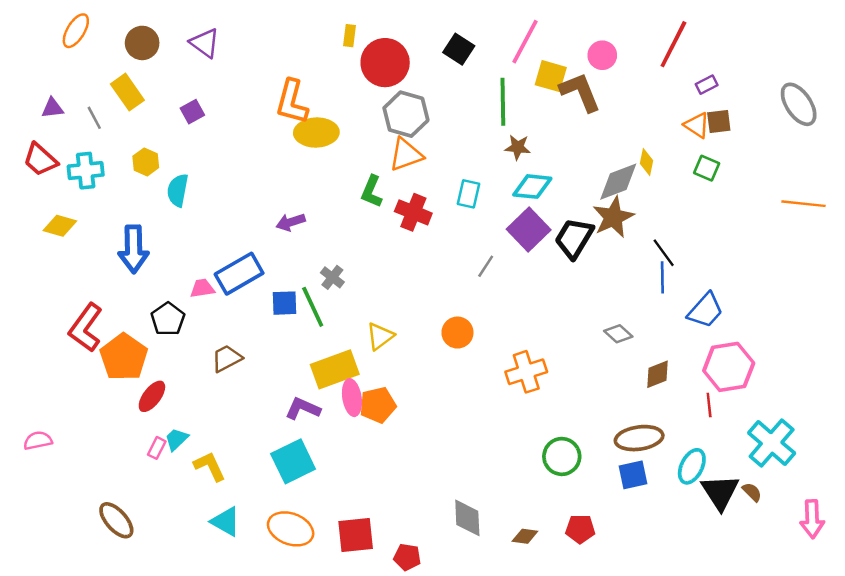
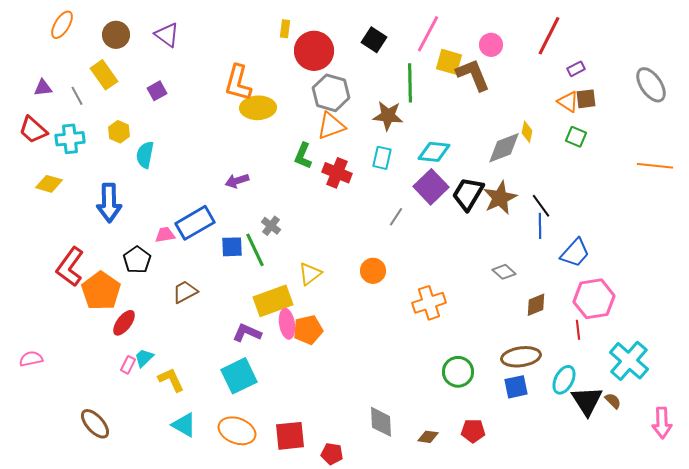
brown star: (518, 147) -> (388, 116), moved, size x1.4
brown star: (613, 217) -> (500, 198), moved

